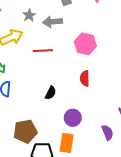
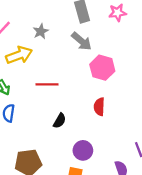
gray arrow: (52, 22) -> (82, 41), moved, turned -138
red line: (43, 51) -> (47, 84), moved

